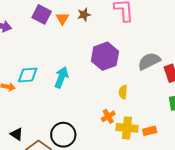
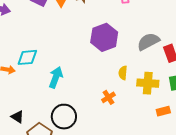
cyan arrow: (61, 77) -> (56, 77), moved
yellow cross: (127, 128) -> (148, 83), moved
orange rectangle: (150, 131) -> (163, 111), moved

